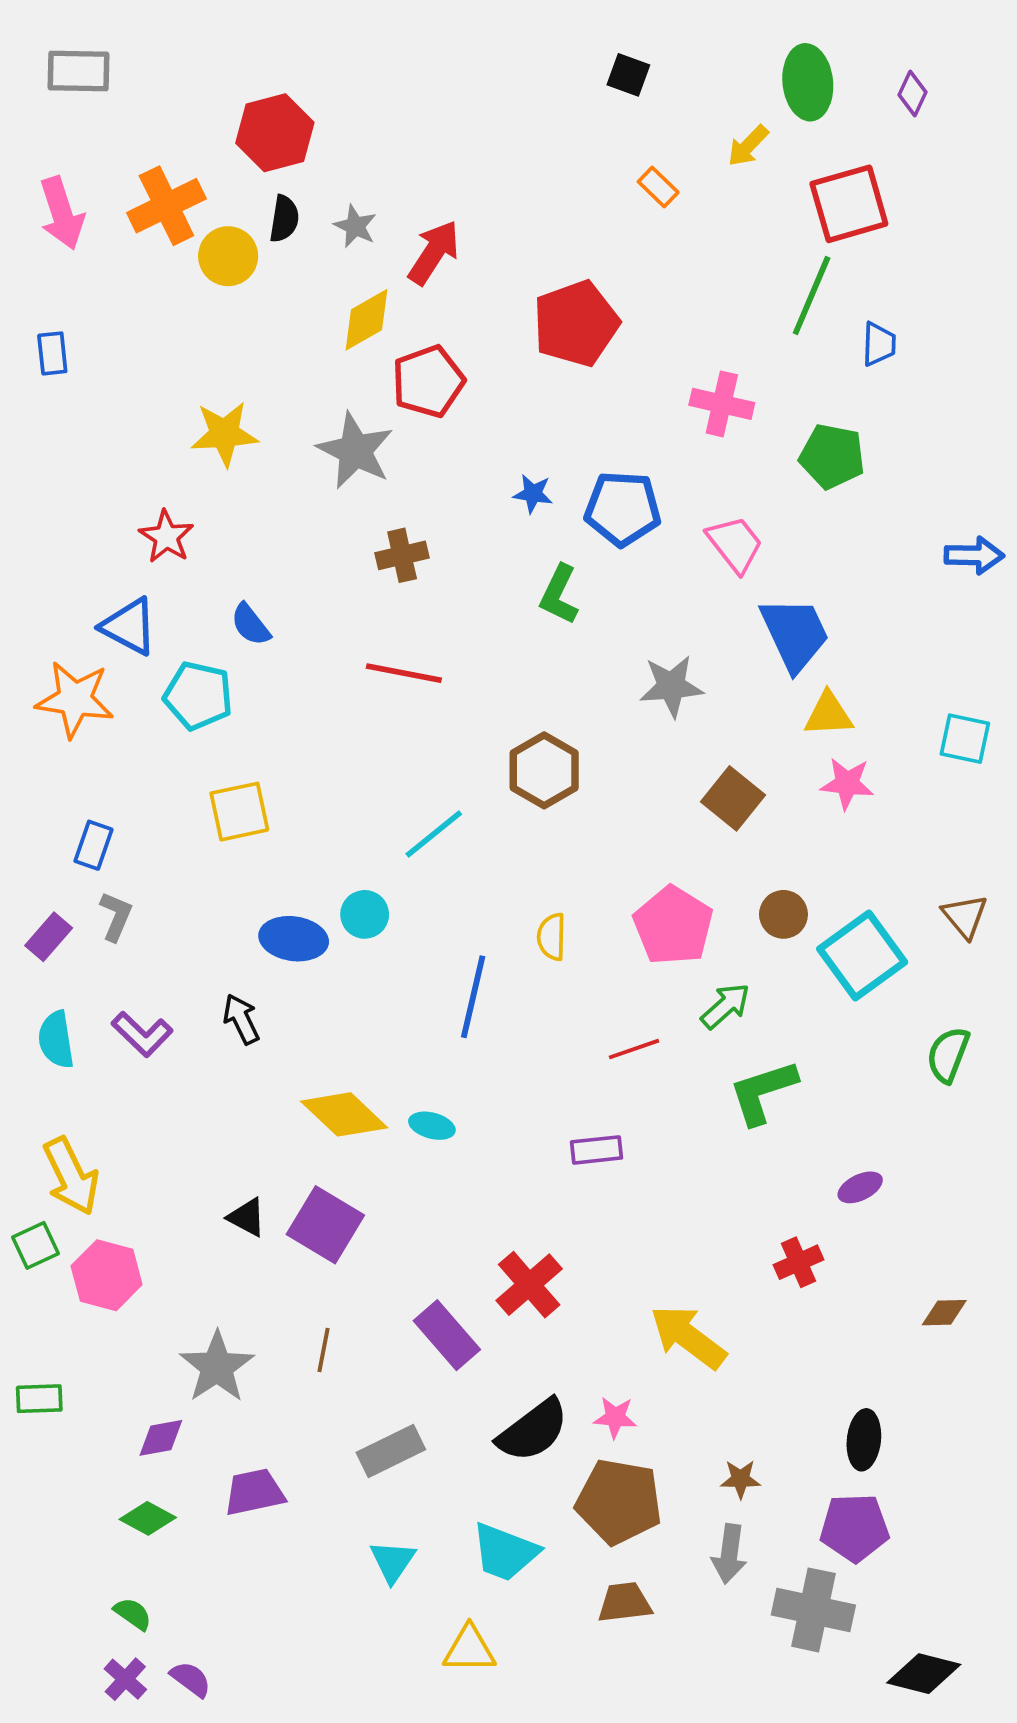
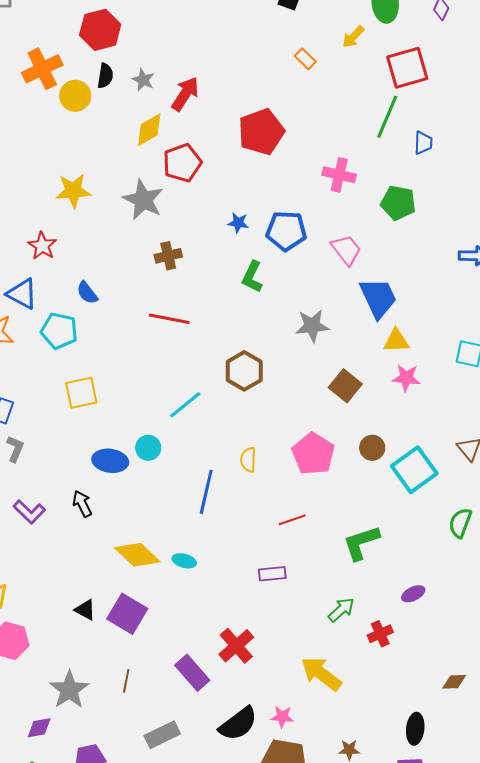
green arrow: (726, 1006) -> (341, 610), moved
brown diamond: (944, 1313) -> (454, 682), moved

